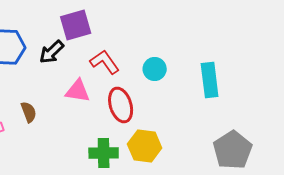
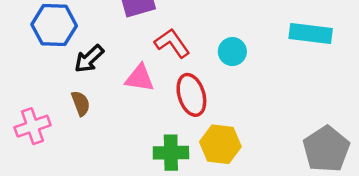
black arrow: (52, 52) -> (89, 59), moved
cyan rectangle: (210, 80) -> (311, 33), moved, turned -76

